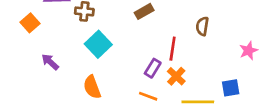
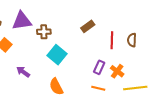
brown semicircle: (202, 26) -> (132, 40), moved
red line: (173, 49) -> (112, 40), moved

